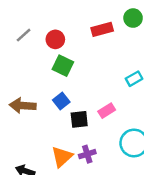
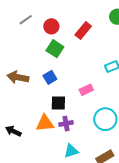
red rectangle: (102, 29) -> (83, 30), moved, turned -42
black square: (79, 119) -> (58, 103), moved
orange triangle: (62, 157) -> (45, 123), turned 30

